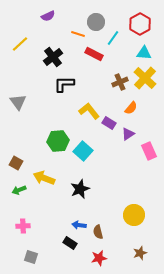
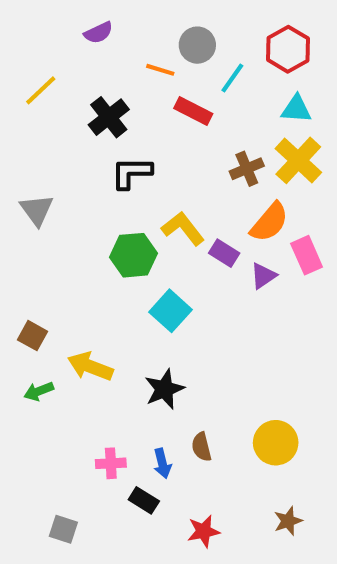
orange semicircle: (131, 108) -> (269, 222), size x1.5
green hexagon: (58, 141) -> (133, 255), moved
pink rectangle: (149, 151) -> (307, 255), moved
blue arrow: (79, 225) -> (162, 463), turned -112
pink cross: (23, 226) -> (111, 463), moved
brown semicircle: (98, 232) -> (201, 447), moved

